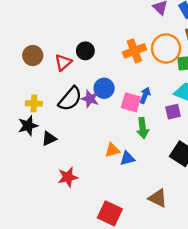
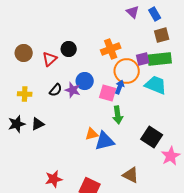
orange circle: (166, 48) -> (127, 71), moved
black semicircle: (70, 99) -> (56, 90), size x0.6
purple square: (173, 112) -> (143, 59), moved
black star: (28, 126) -> (17, 124), moved
blue triangle: (127, 158) -> (105, 141), size x1.5
red star: (68, 177) -> (54, 179), moved

